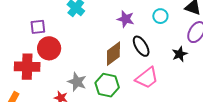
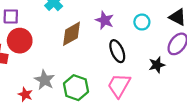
brown diamond: (113, 54) -> (72, 34), moved
pink trapezoid: (147, 78) -> (119, 85), turned 150

